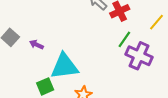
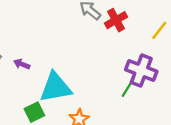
green line: (124, 39) -> (128, 88), moved

